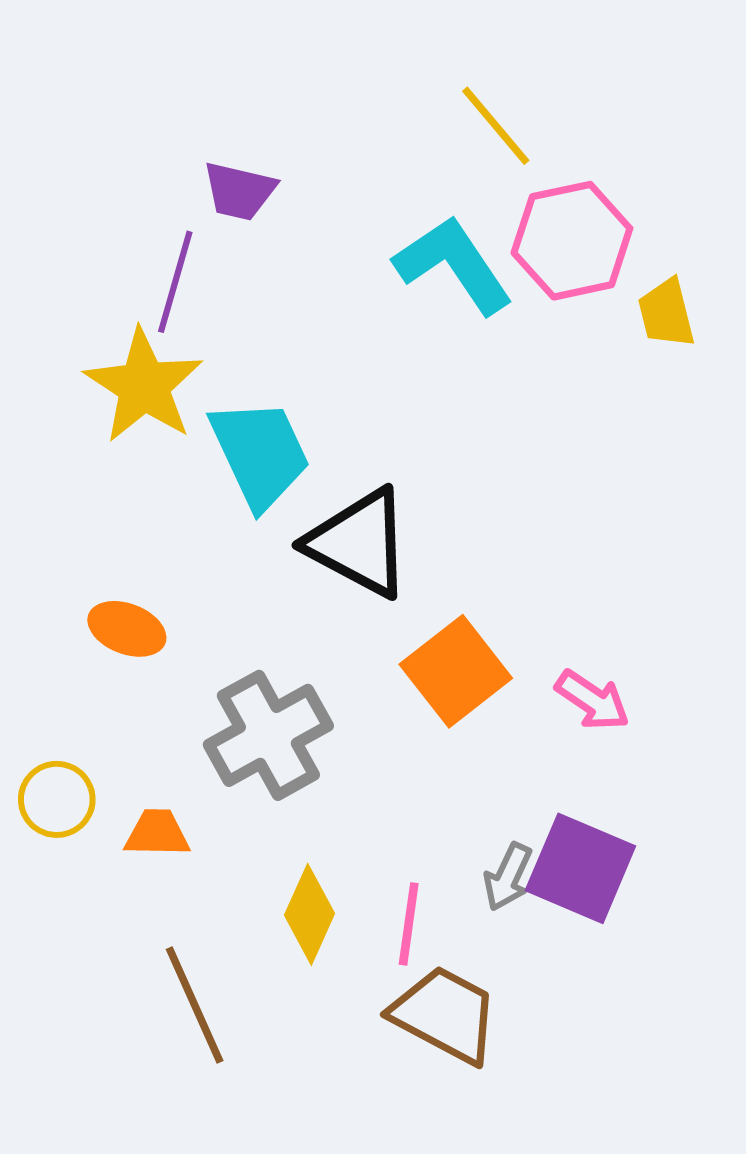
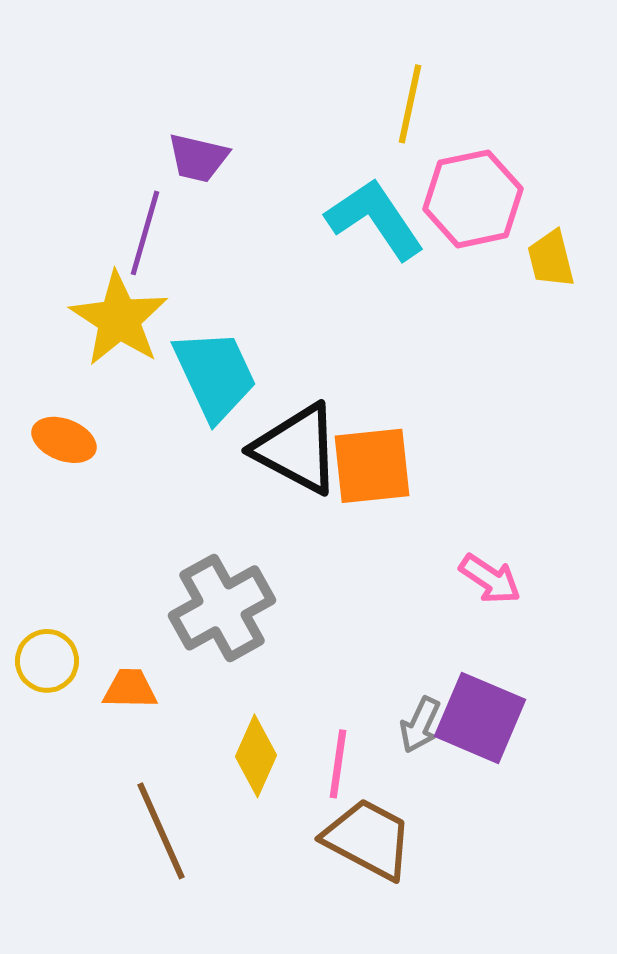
yellow line: (496, 126) -> (410, 104), turned 52
orange ellipse: (127, 629) -> (64, 440), moved
orange square: (456, 671) -> (372, 466), moved, turned 32

